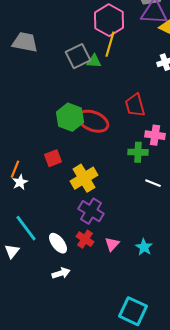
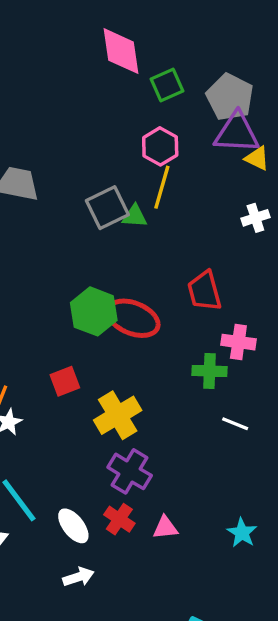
pink hexagon: (109, 20) -> (160, 146), size x0.7
pink triangle: (112, 244) -> (165, 528), turned 42
cyan star: (144, 247) -> (242, 533), moved

